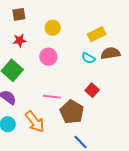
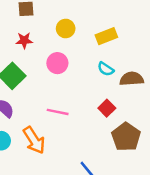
yellow rectangle: (97, 34) -> (106, 36), moved
brown semicircle: (110, 53) -> (132, 79), moved
brown pentagon: (72, 112) -> (126, 137), moved

